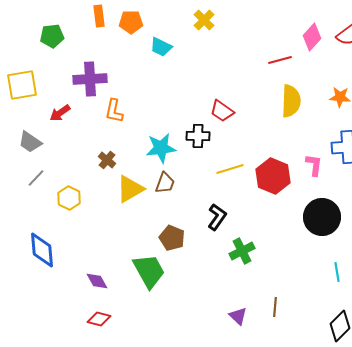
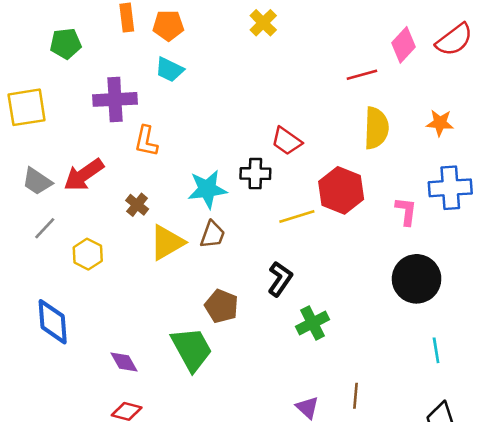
cyan trapezoid: (161, 47) -> (170, 70), moved
red arrow: (60, 113) -> (84, 175), moved, size x1.5
red hexagon: (273, 176) -> (341, 190), moved

